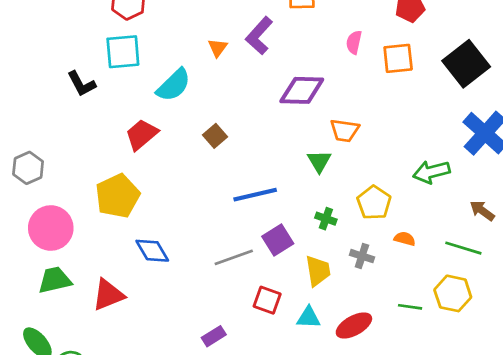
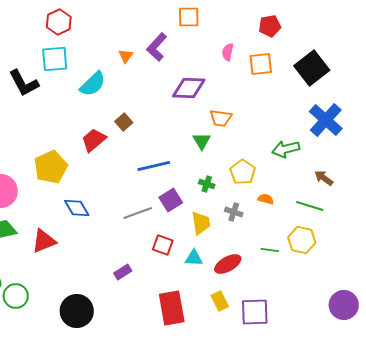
black L-shape: (81, 84) -> (24, 83), size x1.4
red trapezoid: (142, 135) -> (94, 140), moved

